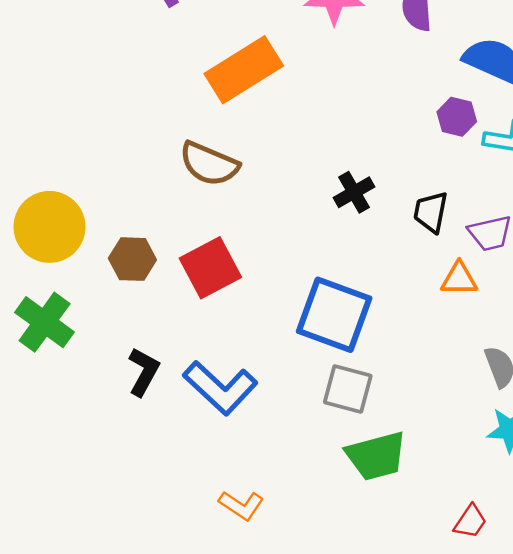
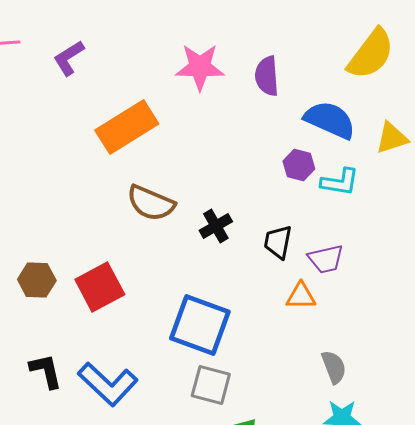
brown semicircle: (209, 164) -> (151, 203), moved
black L-shape: (144, 372) -> (46, 371), turned -42

